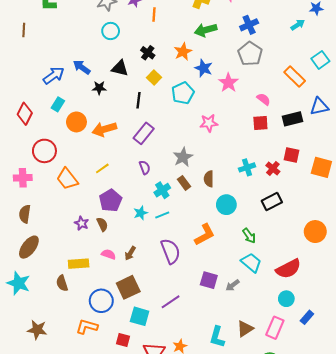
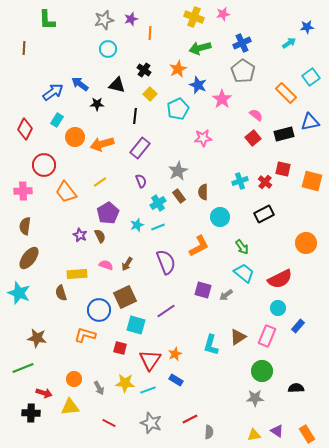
red square: (260, 123) -> (253, 138), turned -35

